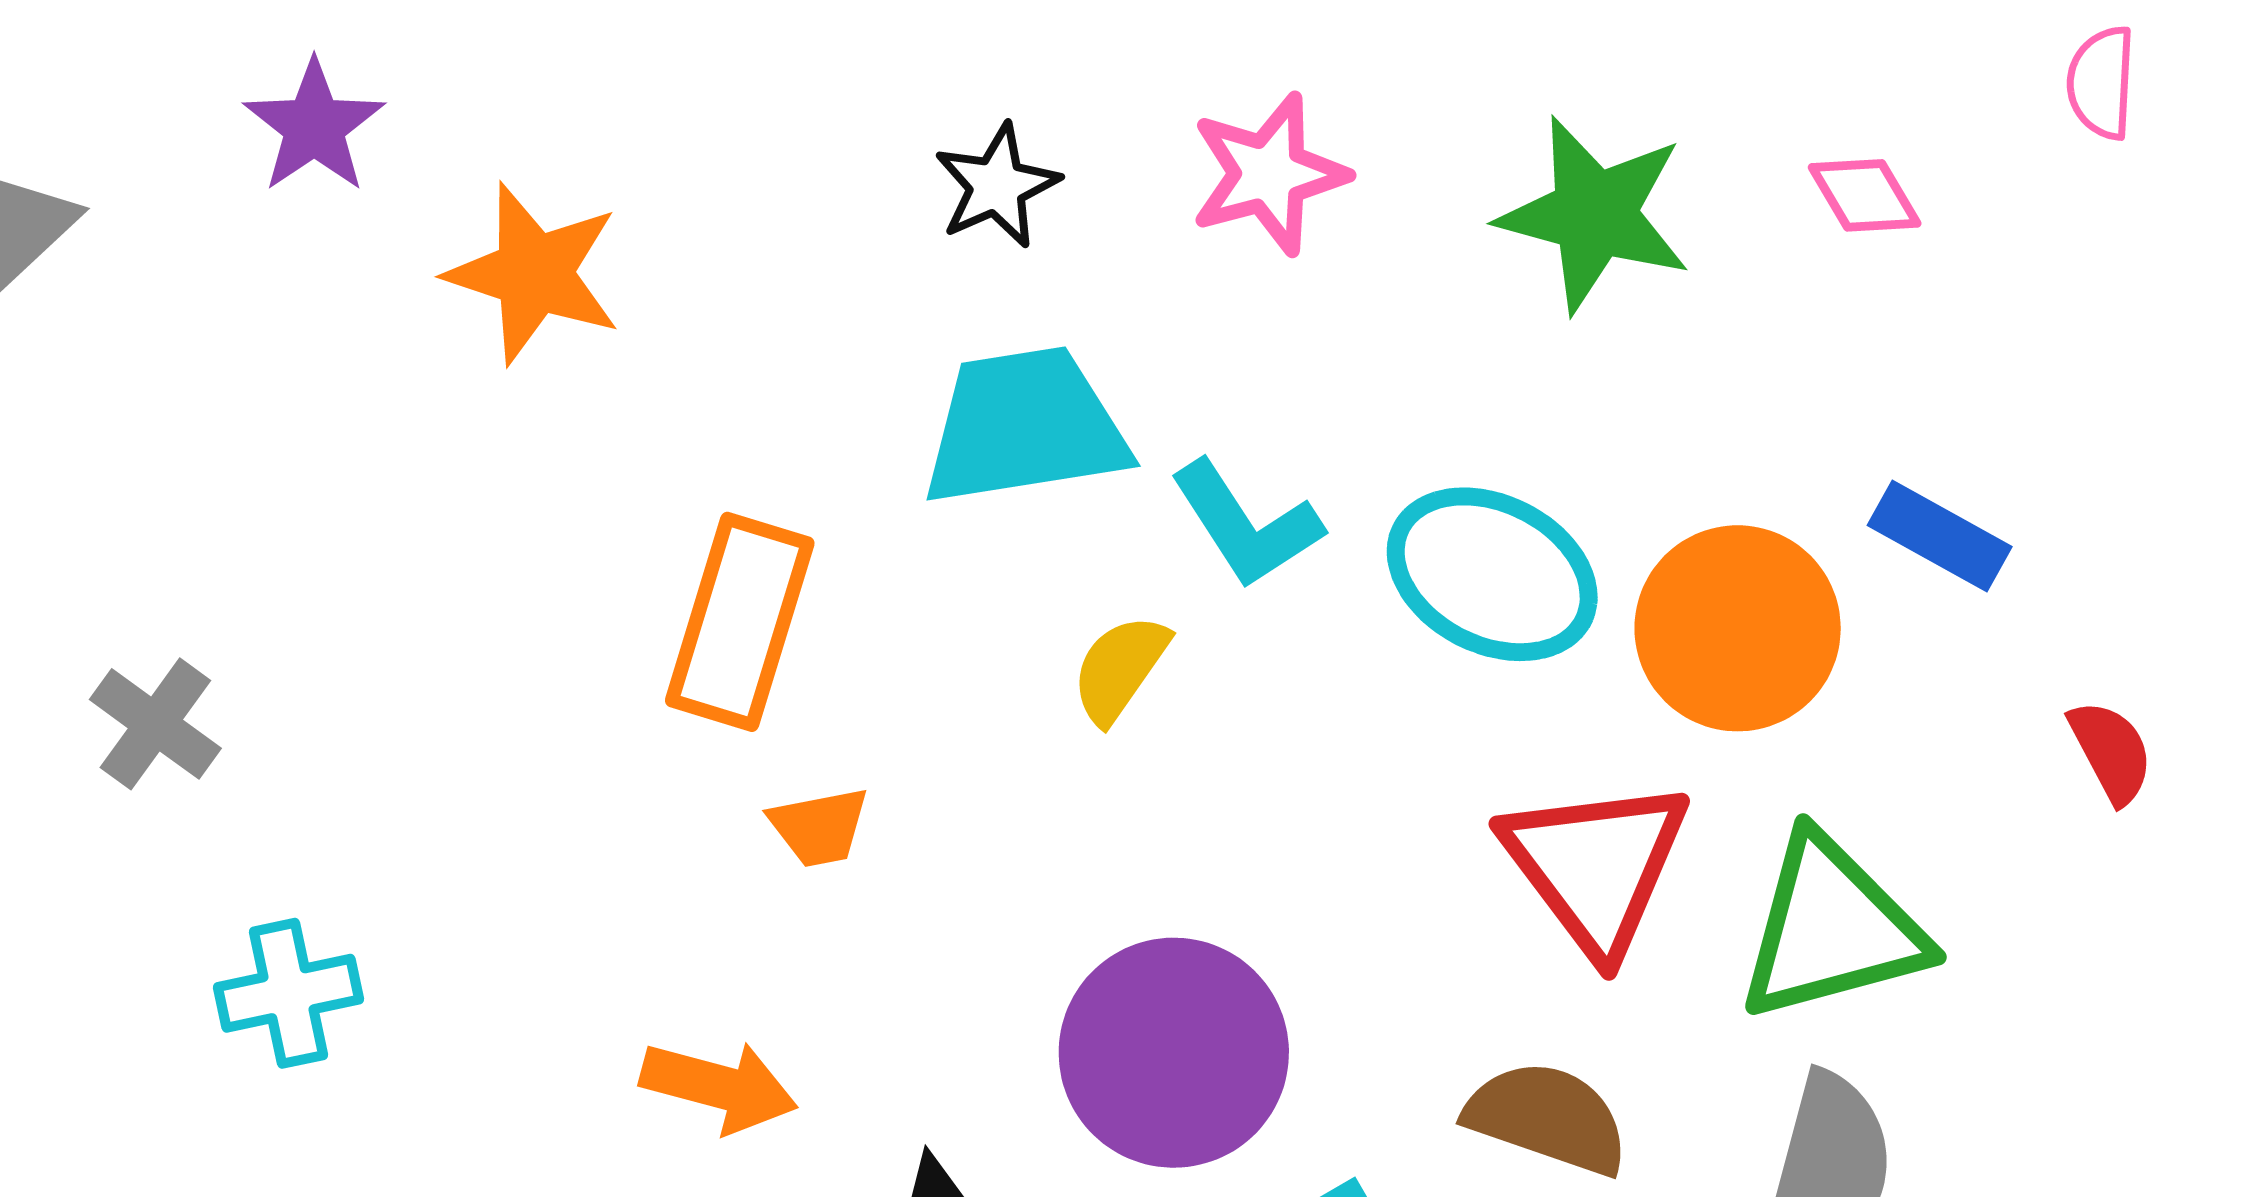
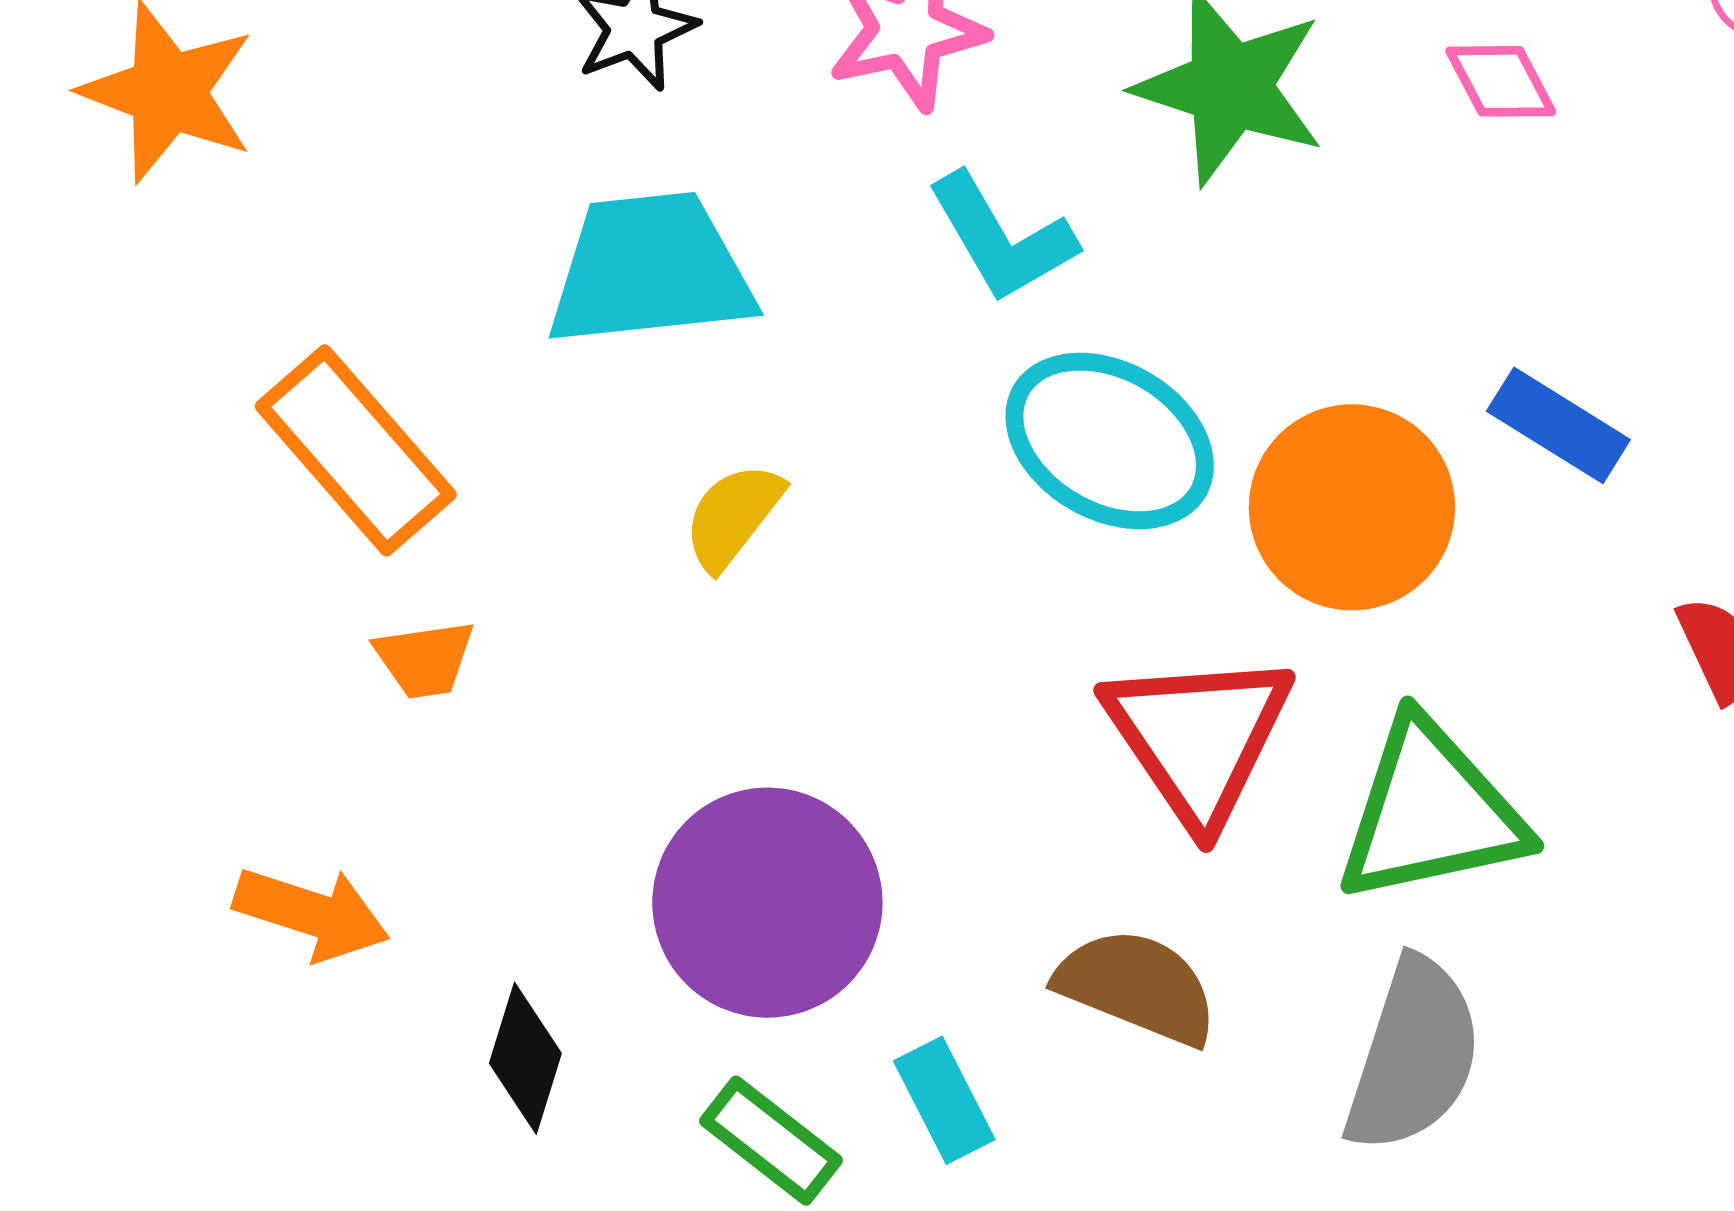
cyan L-shape: (1246, 524) -> (1002, 238), moved
orange rectangle: (740, 622) -> (356, 450), turned -61

